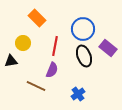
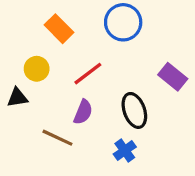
blue circle: (83, 29) -> (123, 22), moved
red line: (55, 46) -> (88, 74), turned 42
black ellipse: (84, 56) -> (134, 110), moved

